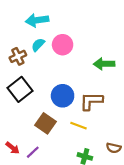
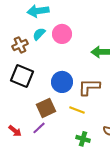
black square: (20, 89) -> (22, 76), turned -30
brown square: (46, 123) -> (46, 108), turned 30
purple line: (33, 152) -> (39, 128), moved

